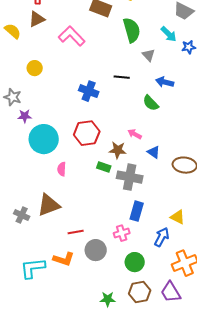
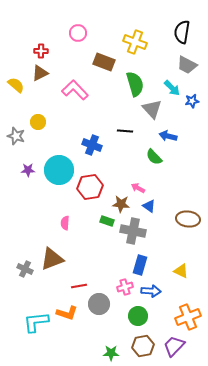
gray triangle: (149, 55) -> (152, 109), size x1.5
gray star: (13, 97) -> (16, 136), moved
cyan circle: (44, 139) -> (59, 170), moved
blue triangle: (154, 152) -> (149, 206), moved
blue arrow: (162, 237) -> (151, 291), moved, turned 66
purple trapezoid: (171, 292) -> (174, 346), turned 75

